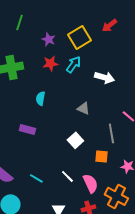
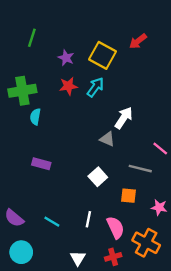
yellow square: (79, 37) -> (103, 55), turned -30
white arrow: (104, 77) -> (124, 118), moved, turned -72
cyan semicircle: (40, 98) -> (35, 117), moved
gray line: (111, 133) -> (140, 169), turned -66
white line: (67, 176) -> (88, 219), turned 56

